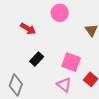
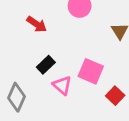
pink triangle: (64, 85) -> (62, 85), moved

